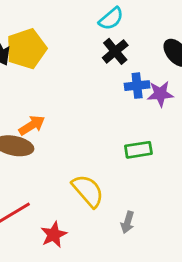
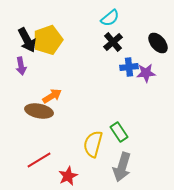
green rectangle: (138, 150) -> (119, 132), moved, turned 66
yellow semicircle: (88, 191) -> (93, 144), turned -124
gray arrow: (128, 222) -> (122, 167), size x1.8

